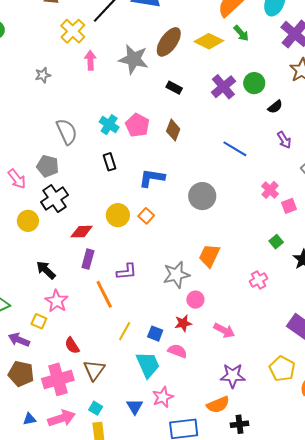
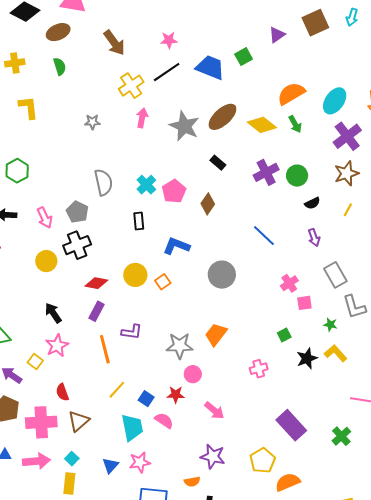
orange semicircle: (218, 405) -> (192, 482), size x0.7

